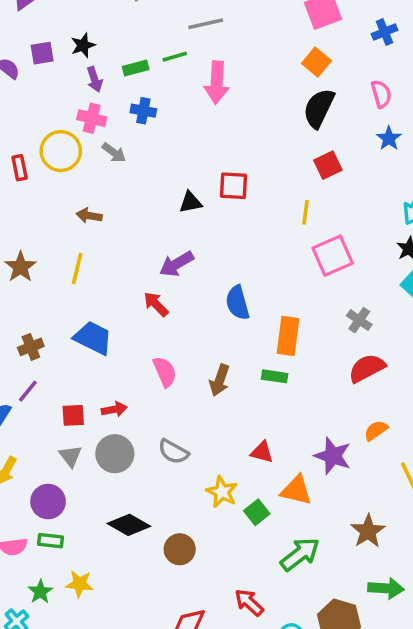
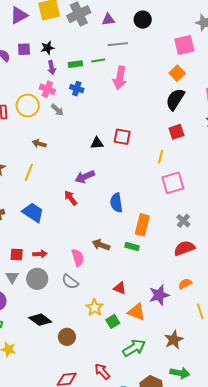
pink semicircle: (165, 372) -> (78, 258), moved
brown arrow: (220, 380) -> (101, 245), turned 84
purple star: (333, 456) -> (159, 295), turned 30

